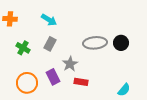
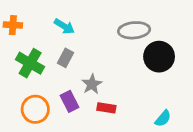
gray ellipse: (95, 43) -> (134, 30), moved
black circle: (121, 43) -> (159, 57), size x1.5
green cross: (23, 48) -> (30, 63), size x1.5

